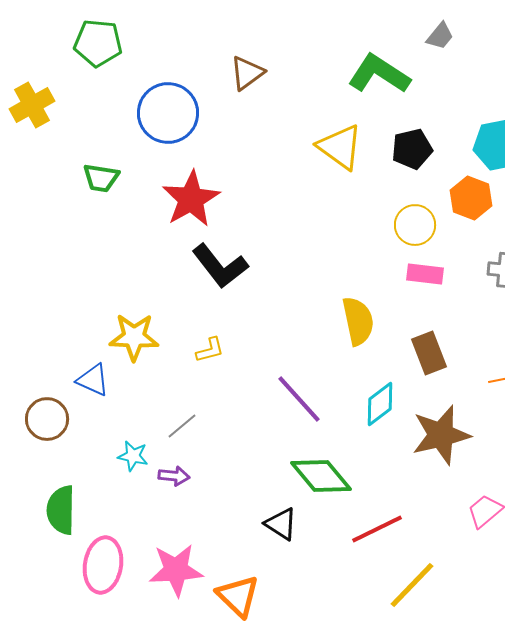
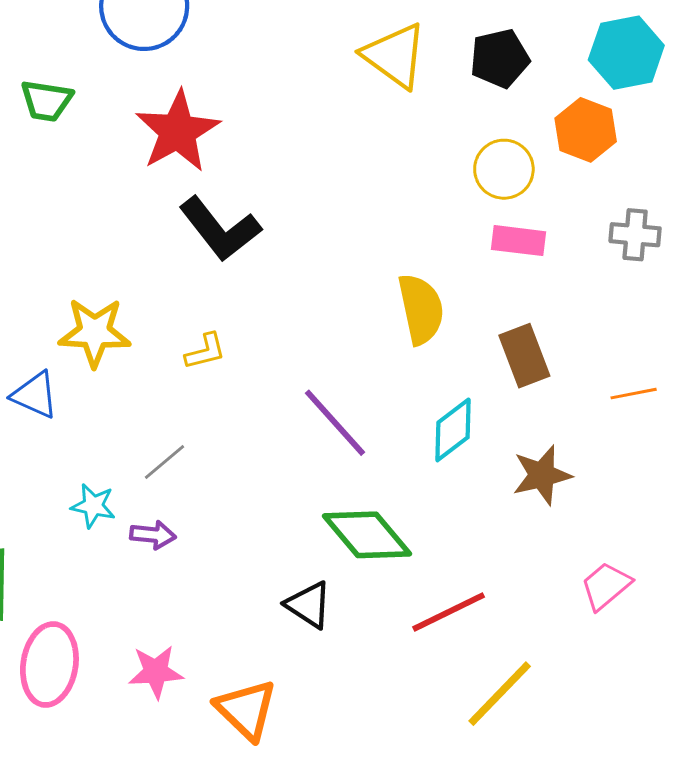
brown star: (441, 435) -> (542, 475), size x0.7
pink star: (176, 570) -> (156, 672), size x0.7

